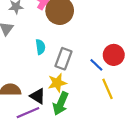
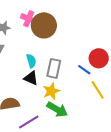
black triangle: (38, 96) -> (31, 78), moved
green arrow: (61, 104) -> (57, 109), turned -75

